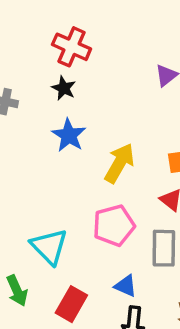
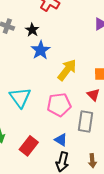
black star: (64, 88) -> (32, 30), moved
cyan triangle: (49, 247) -> (20, 98), moved

